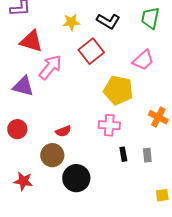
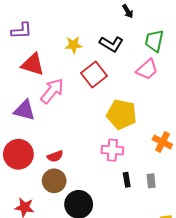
pink trapezoid: (143, 60) -> (147, 69), moved
red circle: (17, 129) -> (18, 154), size x1.5
red semicircle: (63, 131) -> (55, 156), moved

